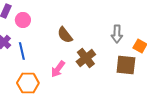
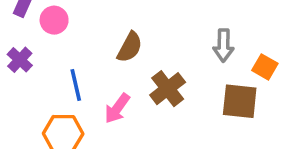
brown semicircle: (65, 35) -> (130, 47), turned -114
blue line: (22, 51) -> (76, 85), moved

